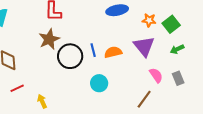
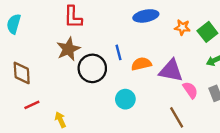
purple triangle: (144, 46) -> (171, 71), moved, turned -40
blue line: (93, 50) -> (119, 52), moved
brown line: (144, 99) -> (177, 117), turned -66

